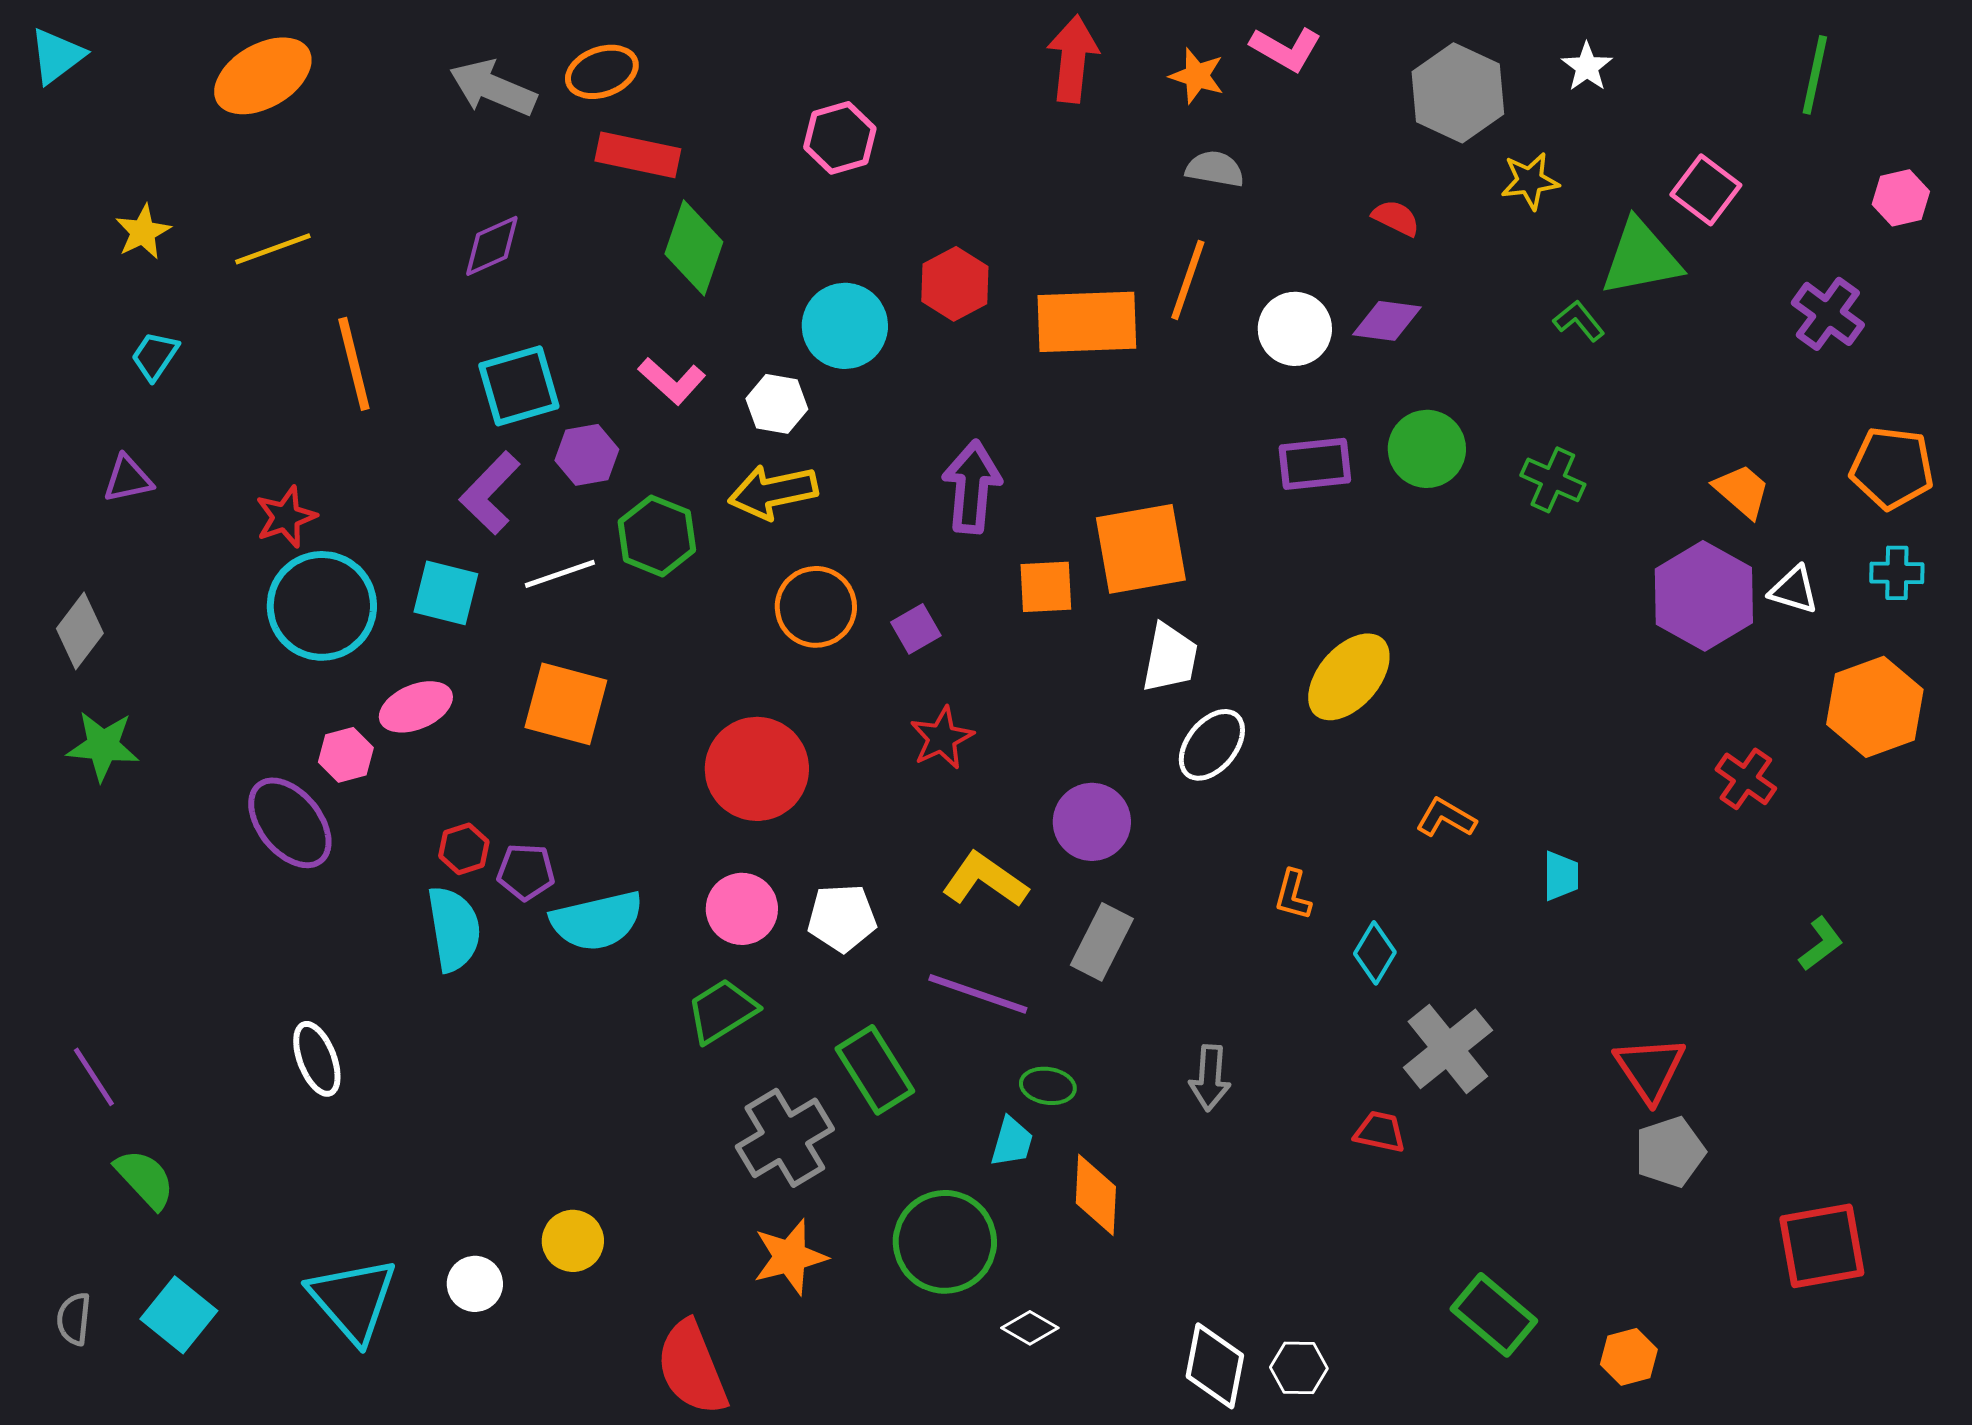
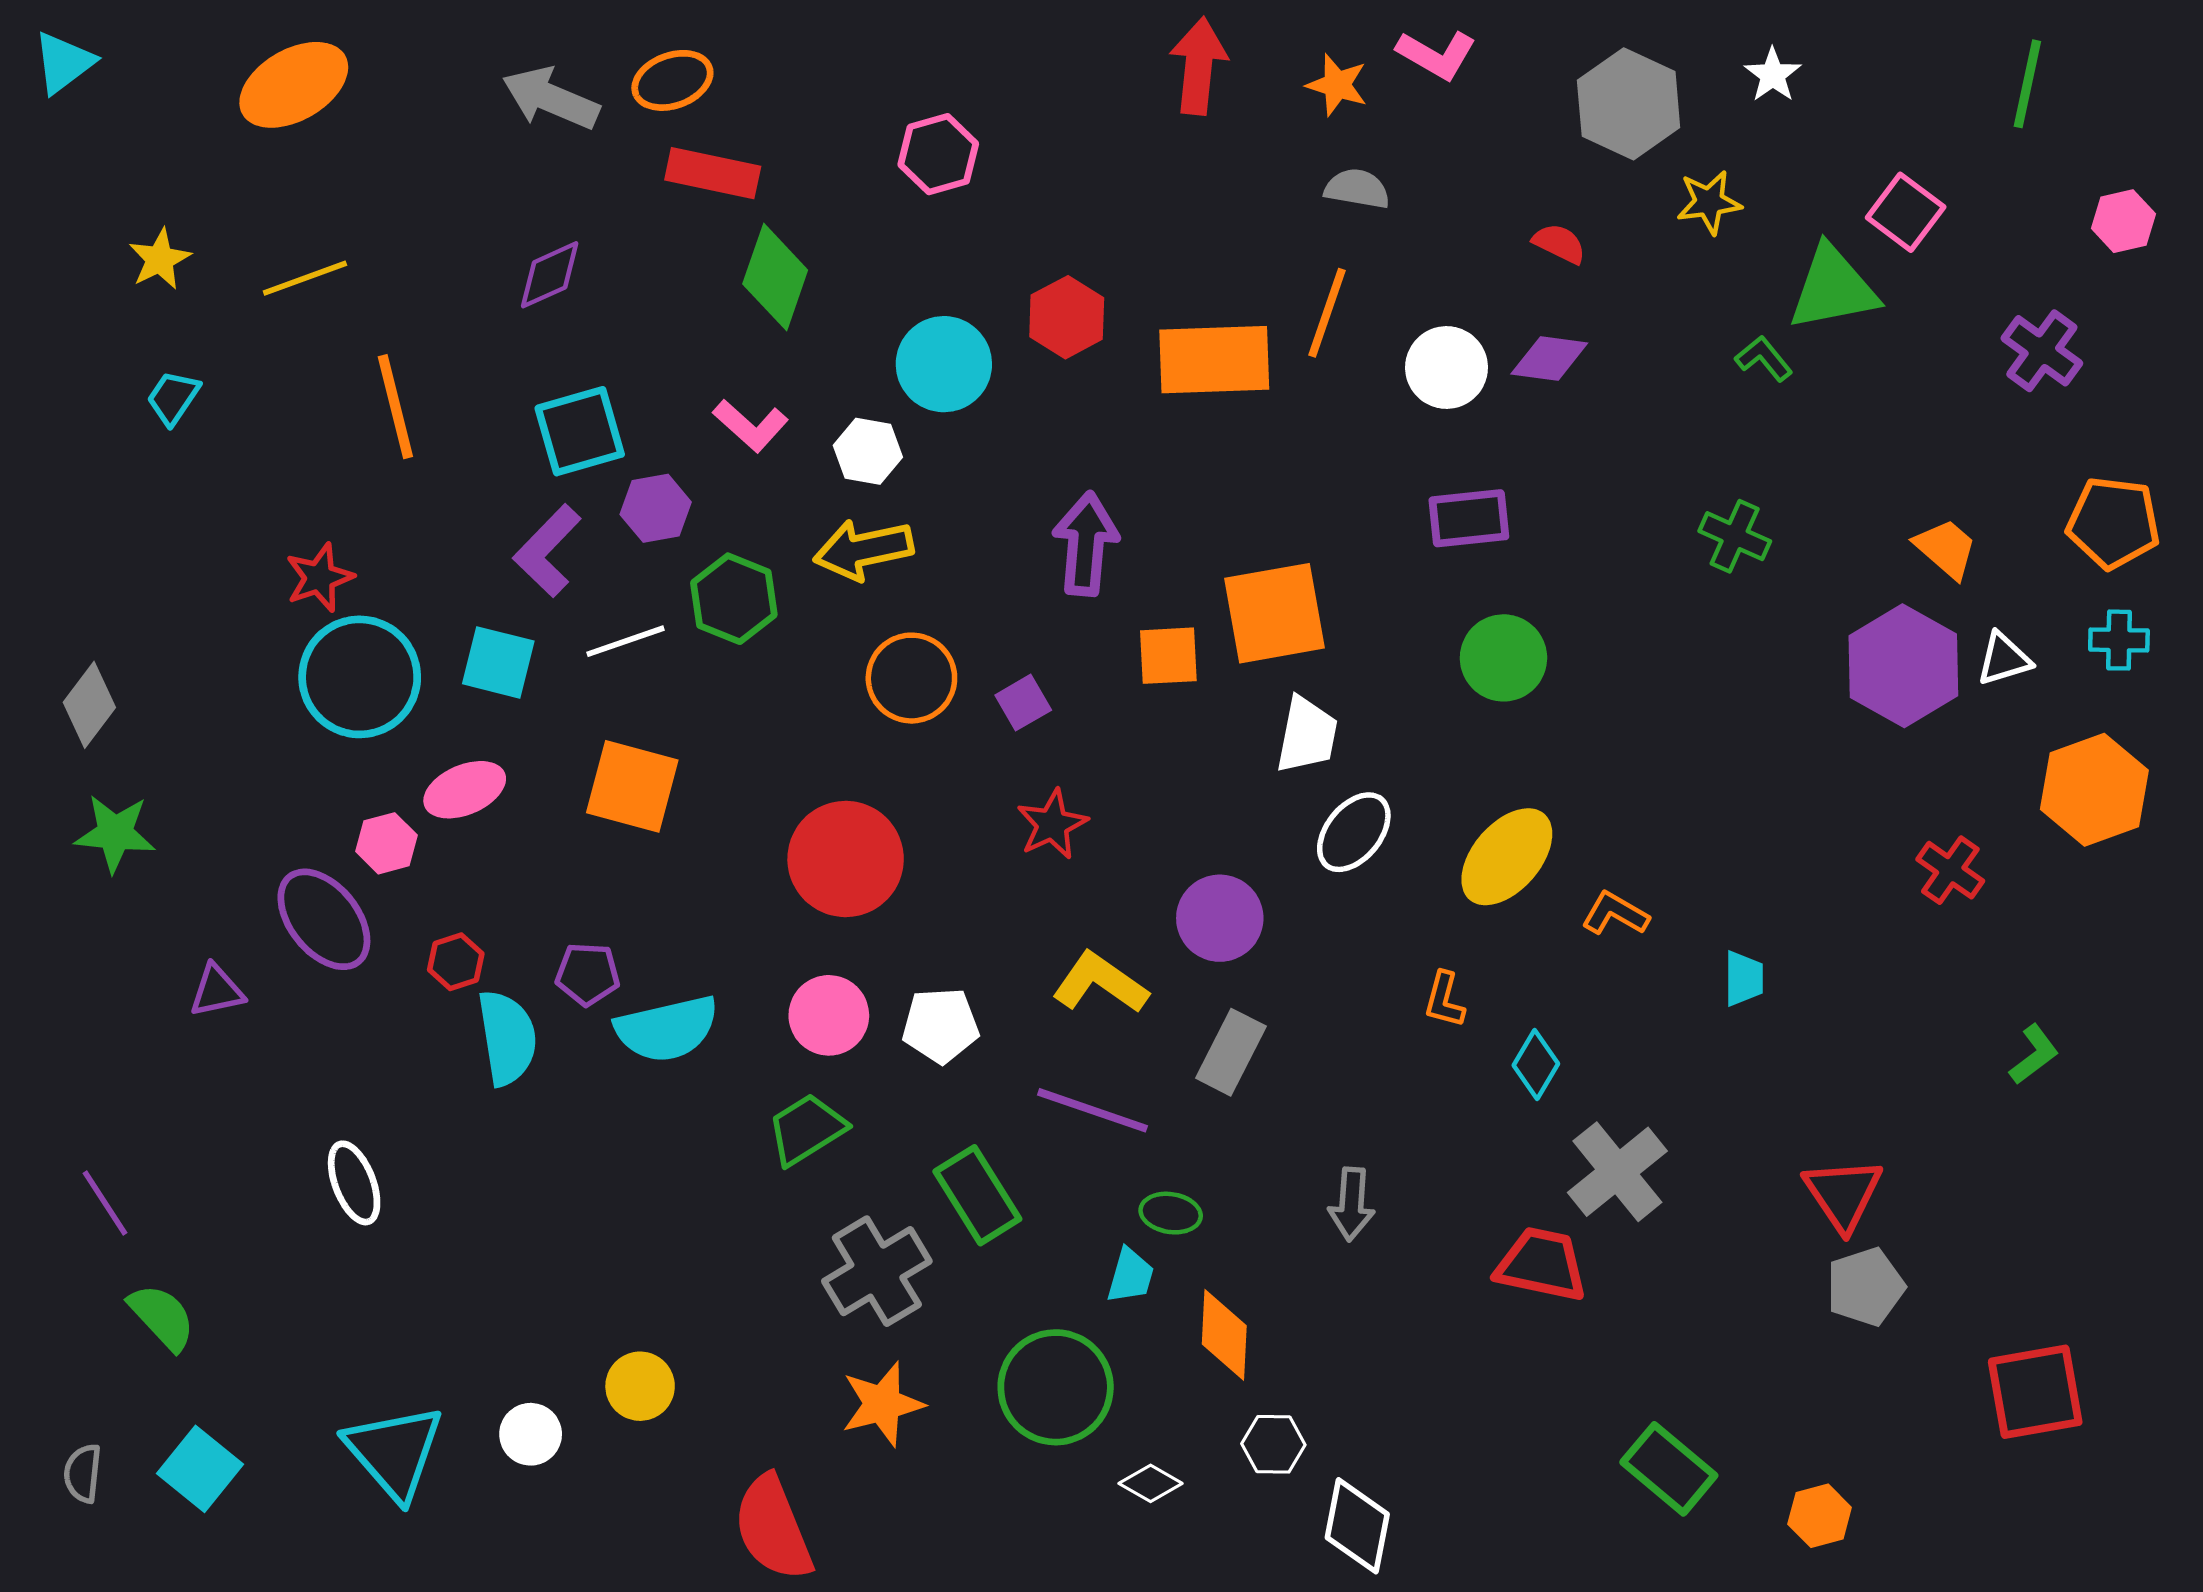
green circle: (1427, 449) -> (1503, 658), moved
purple triangle: (128, 479) -> (217, 991), moved
white triangle: (1794, 590) -> (2004, 659), turned -34
yellow ellipse: (1349, 677) -> (1507, 857), moved
red hexagon: (464, 849) -> (456, 962), moved
red trapezoid: (1380, 1132) -> (1541, 1264), size x1.6
white hexagon: (1299, 1368) -> (1273, 1444), moved

